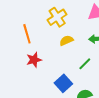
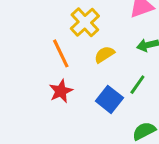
orange line: (27, 34) -> (61, 53), moved
blue square: (63, 83) -> (109, 99), moved

